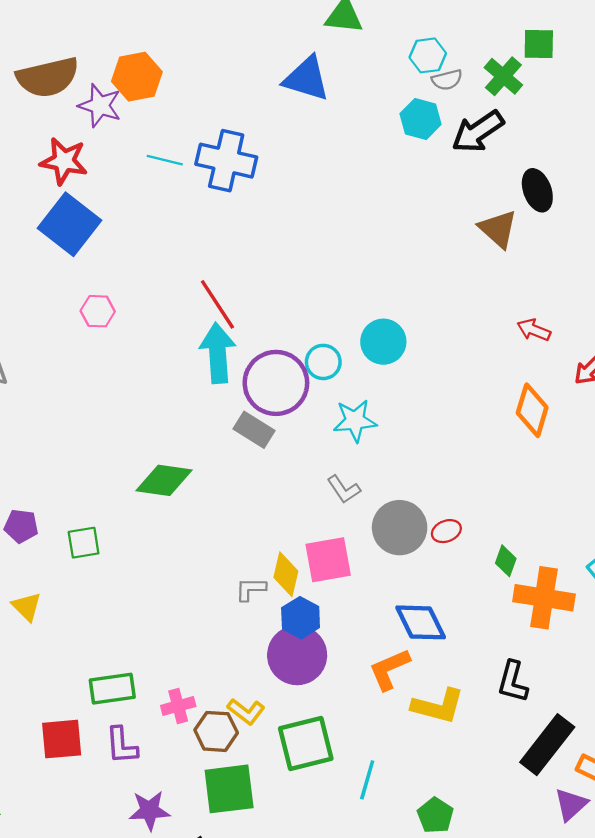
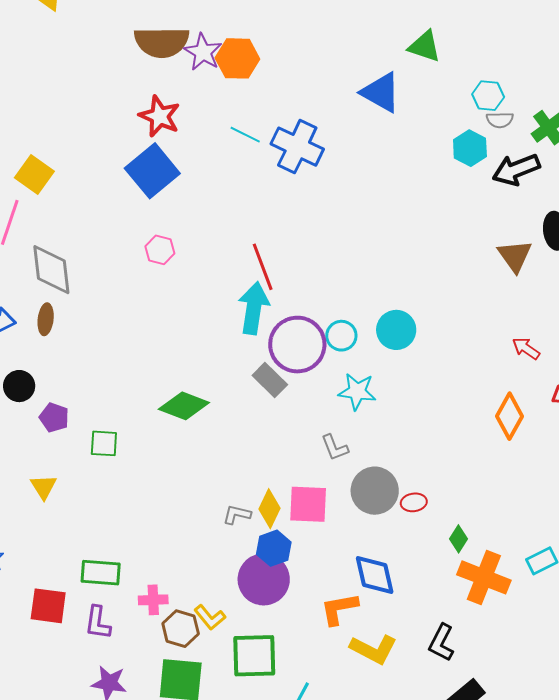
purple star: (100, 106) -> (203, 52), moved

